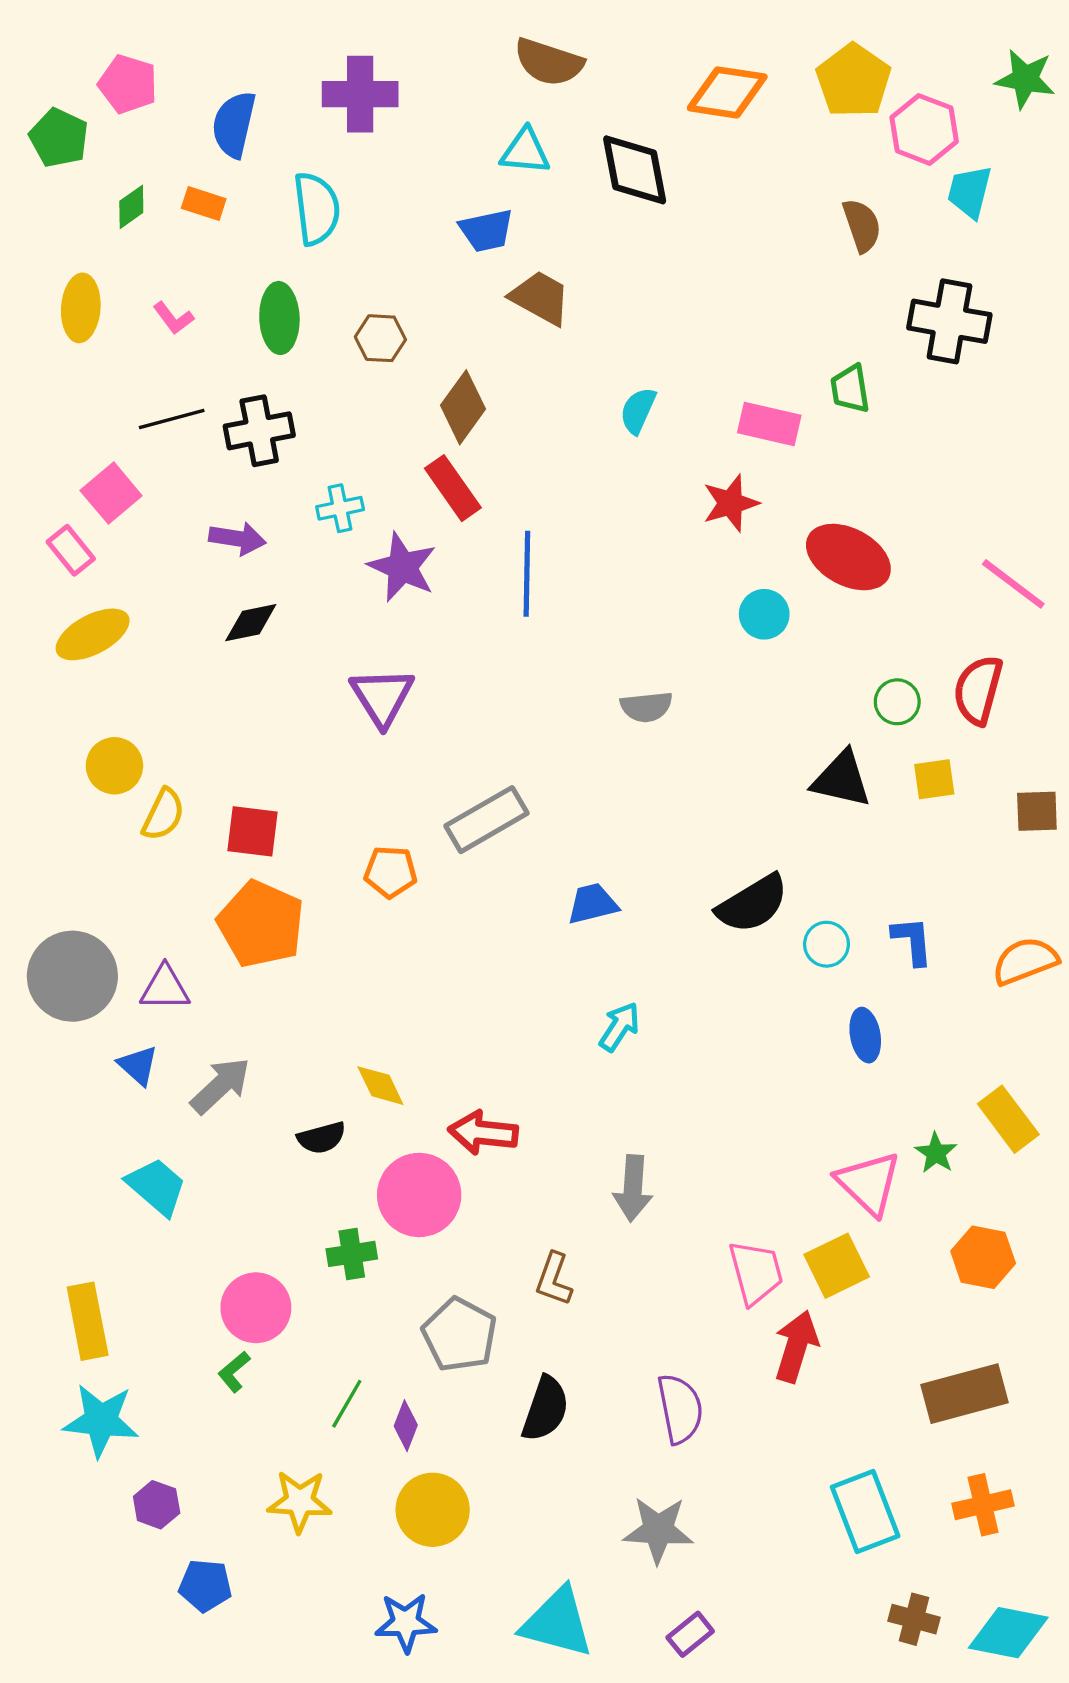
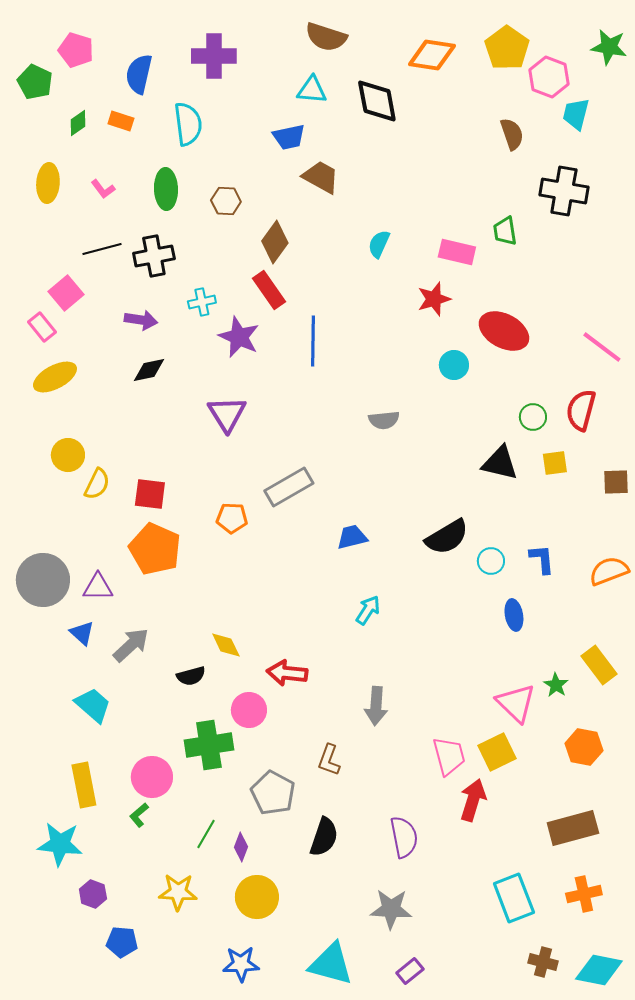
pink circle: (419, 1195) -> (249, 710), size x0.7
green cross: (352, 1254) -> (209, 745), size x1.6
yellow rectangle: (88, 1321) -> (84, 785), moved

